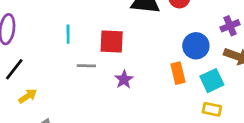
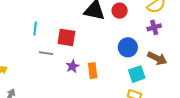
purple cross: (230, 26) -> (154, 27), moved
orange rectangle: (178, 73) -> (93, 71), moved

